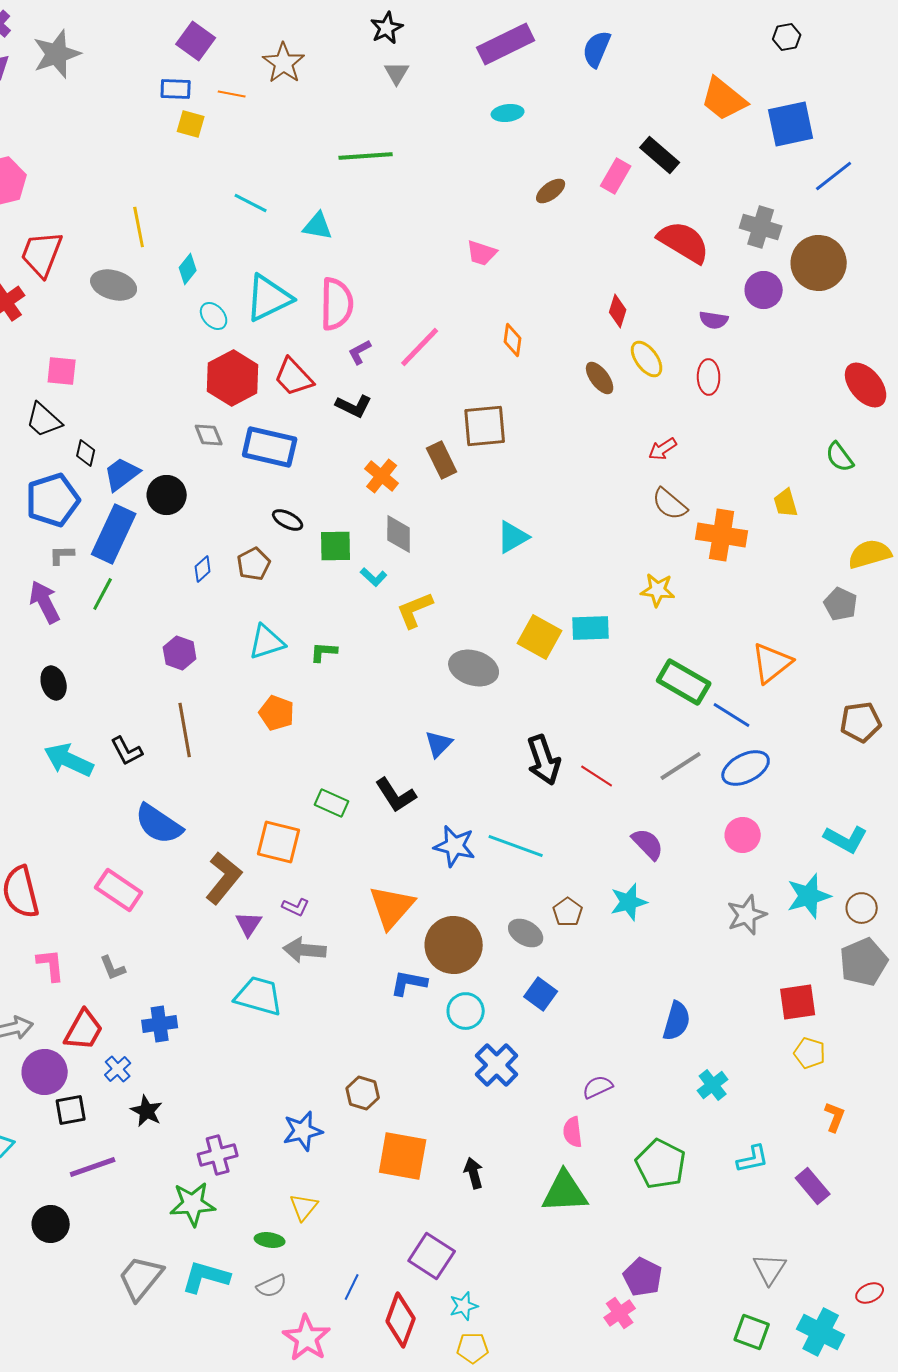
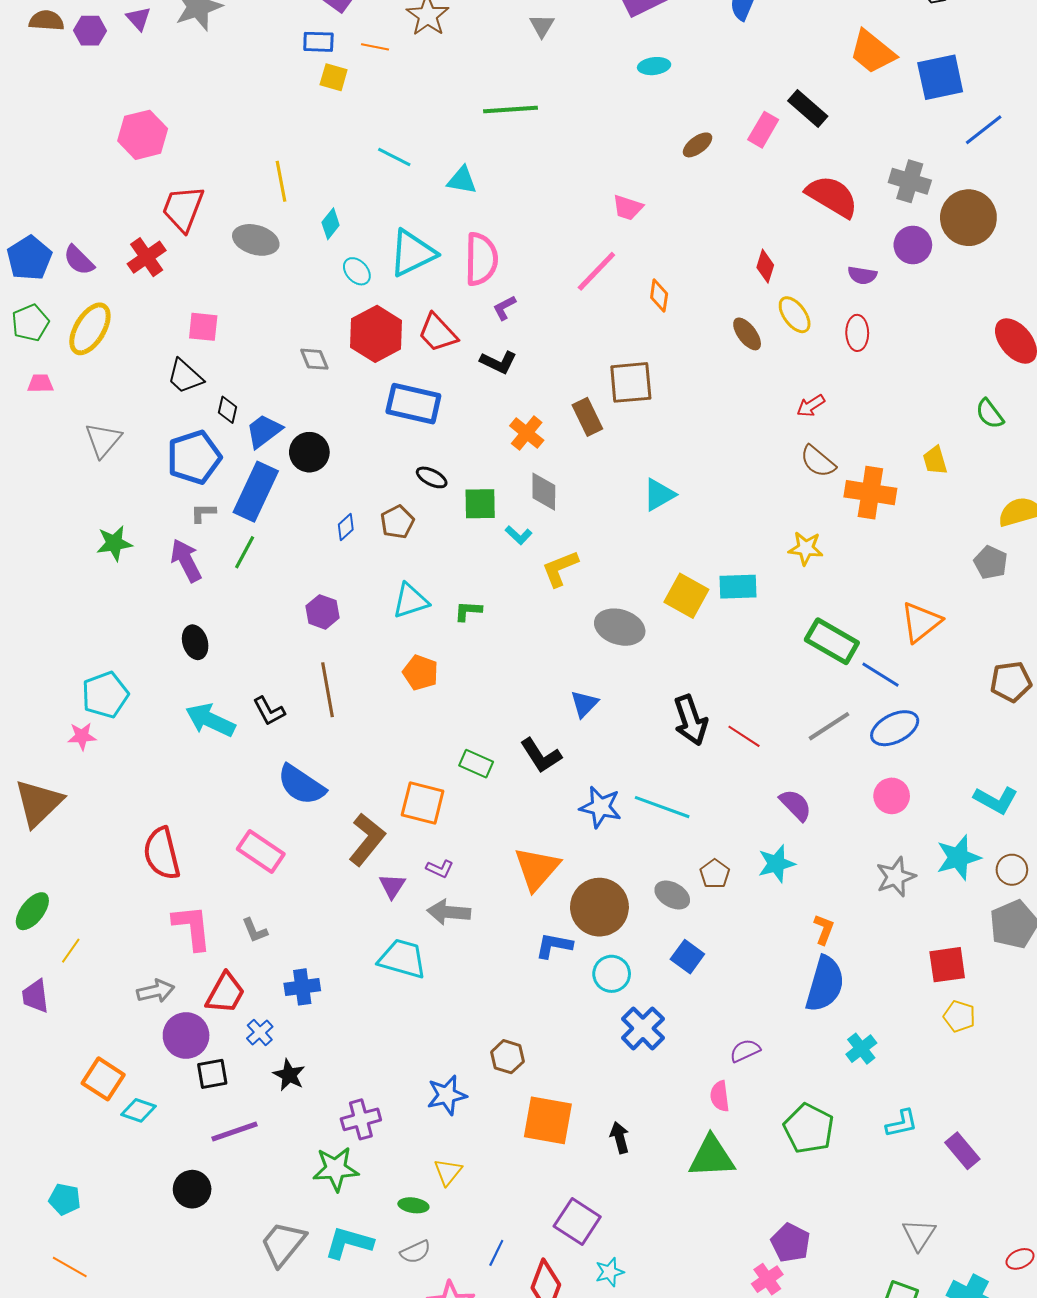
pink line: (420, 347) -> (596, 271), moved
gray diamond: (209, 435) -> (314, 359), moved
pink L-shape: (51, 965) -> (192, 927), size x1.4
blue semicircle: (677, 1021) -> (825, 984), size x1.4
orange L-shape: (835, 1117) -> (824, 929), moved

